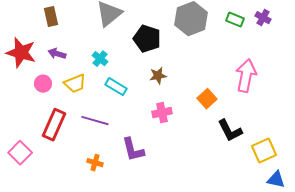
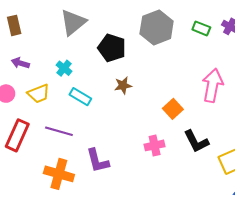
pink cross: (162, 113) -> (155, 145), moved
orange cross: (95, 163) -> (59, 174), size x1.8

